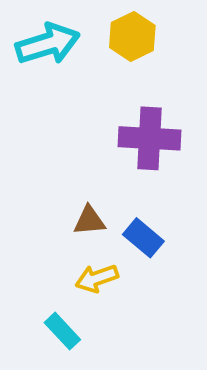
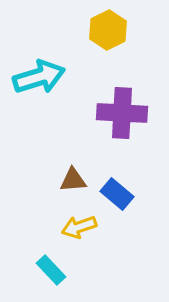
cyan arrow: (48, 44) -> (39, 77), moved

